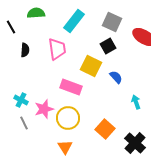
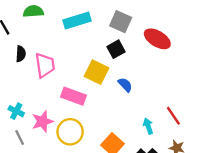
cyan rectangle: (74, 21) -> (77, 20), turned 35
pink trapezoid: (57, 49) -> (45, 65), moved
cyan arrow: (136, 102) -> (148, 126), moved

